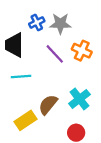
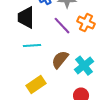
brown semicircle: (48, 105) -> (60, 60), moved

